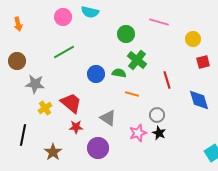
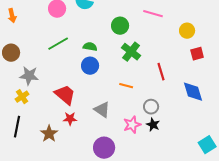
green semicircle: (119, 73) -> (90, 47), moved
yellow cross: (45, 108) -> (22, 97), moved
purple circle: (98, 148) -> (104, 148), moved
brown star: (53, 152) -> (49, 134), moved

